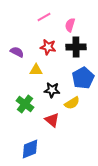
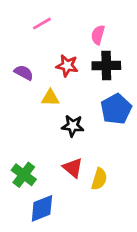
pink line: (44, 17) -> (42, 24), moved
yellow semicircle: (72, 103) -> (99, 179), moved, turned -42
green cross: (25, 104) -> (24, 175), moved

